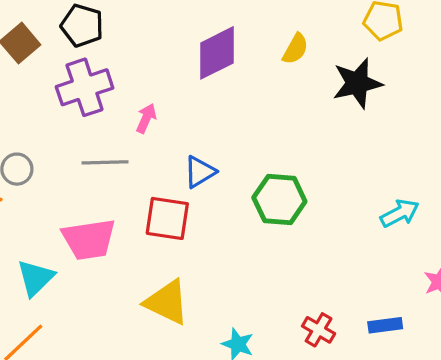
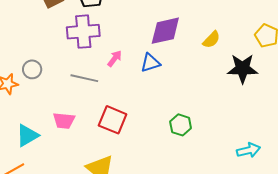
blue triangle: (200, 172) -> (150, 63), moved
green hexagon: (279, 200) -> (181, 125), size x0.7
pink trapezoid: (89, 239) -> (64, 121), size x0.7

